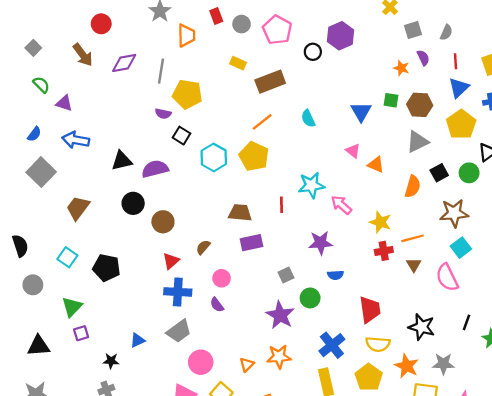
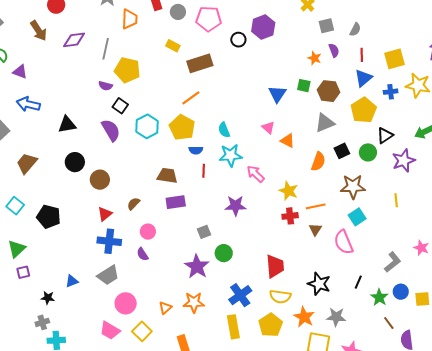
pink pentagon: (277, 30) -> (209, 19), turned -30
cyan semicircle: (308, 119) -> (224, 130), moved
purple semicircle: (155, 169) -> (111, 130), moved, turned 70
blue semicircle: (335, 275) -> (196, 150), moved

